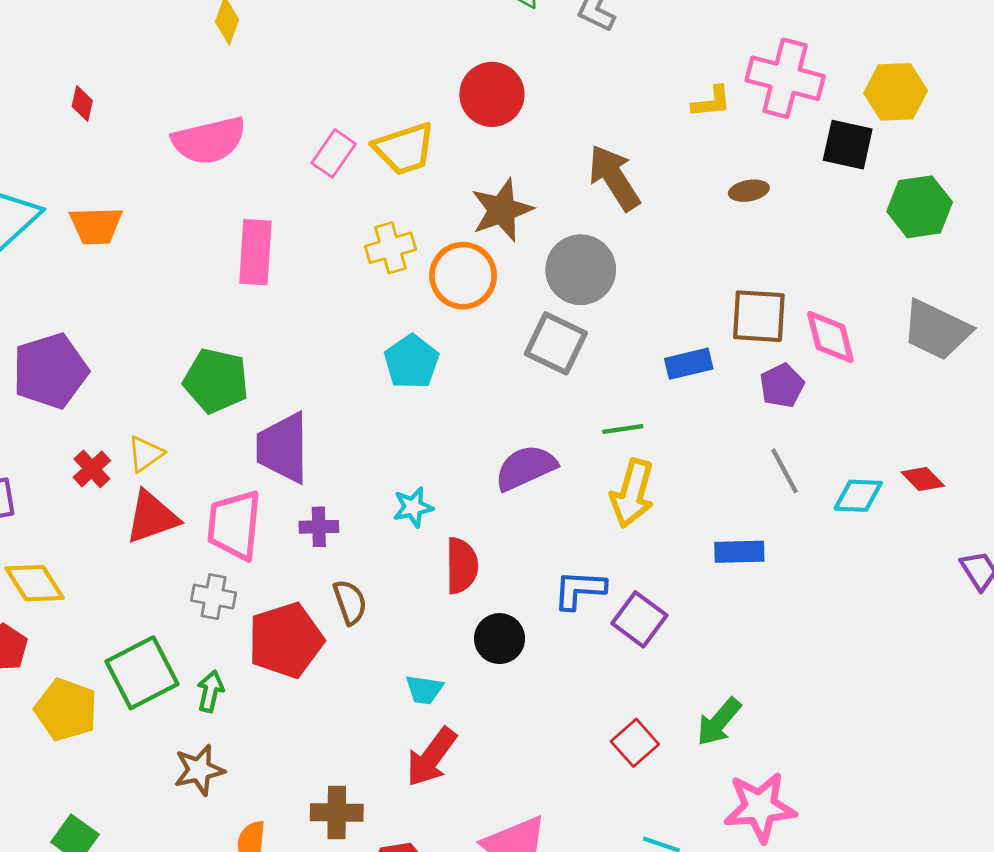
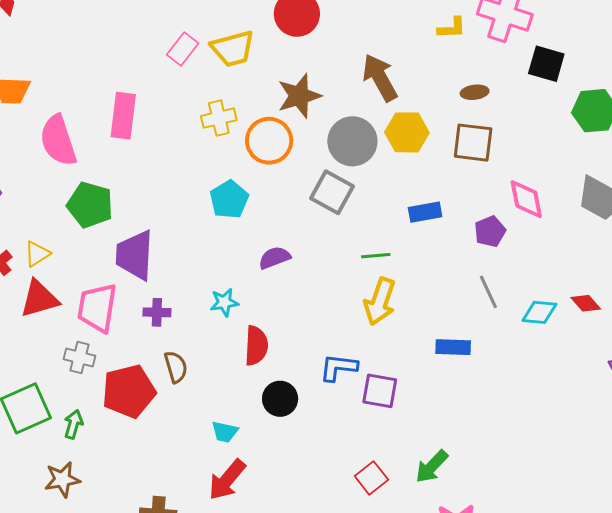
yellow hexagon: (896, 92) -> (407, 132), moved
pink semicircle: (209, 140) -> (58, 140), moved, turned 82
brown square: (759, 316) -> (473, 143), moved
purple semicircle: (526, 468) -> (274, 258), moved, size x0.7
purple square: (639, 619) -> (380, 391), turned -30

